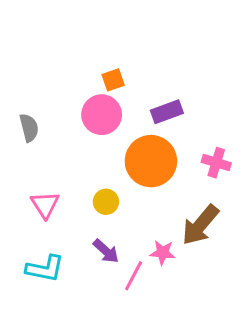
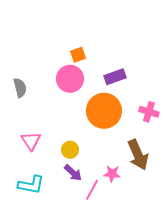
yellow circle: (106, 202) -> (70, 150), moved
brown arrow: (200, 225) -> (138, 155), turned -64

